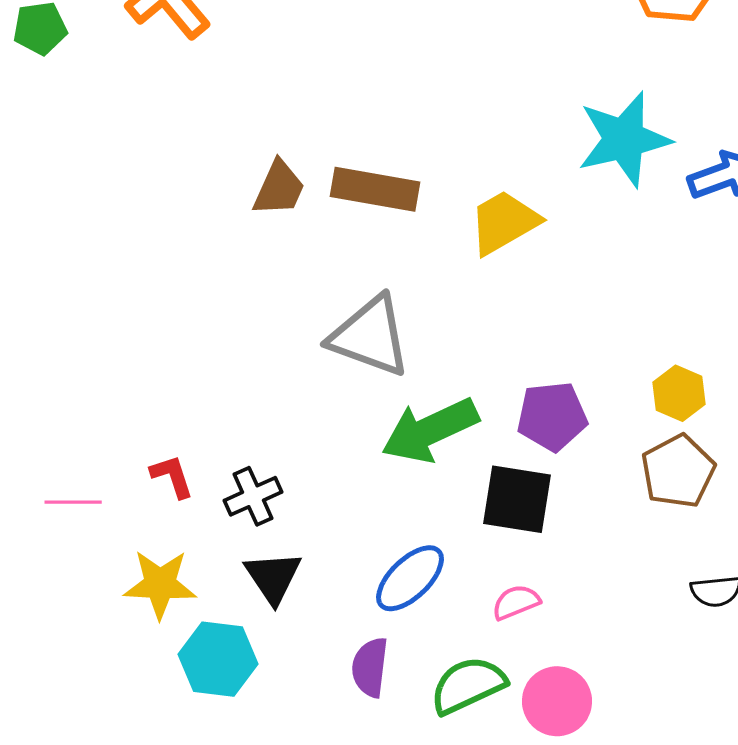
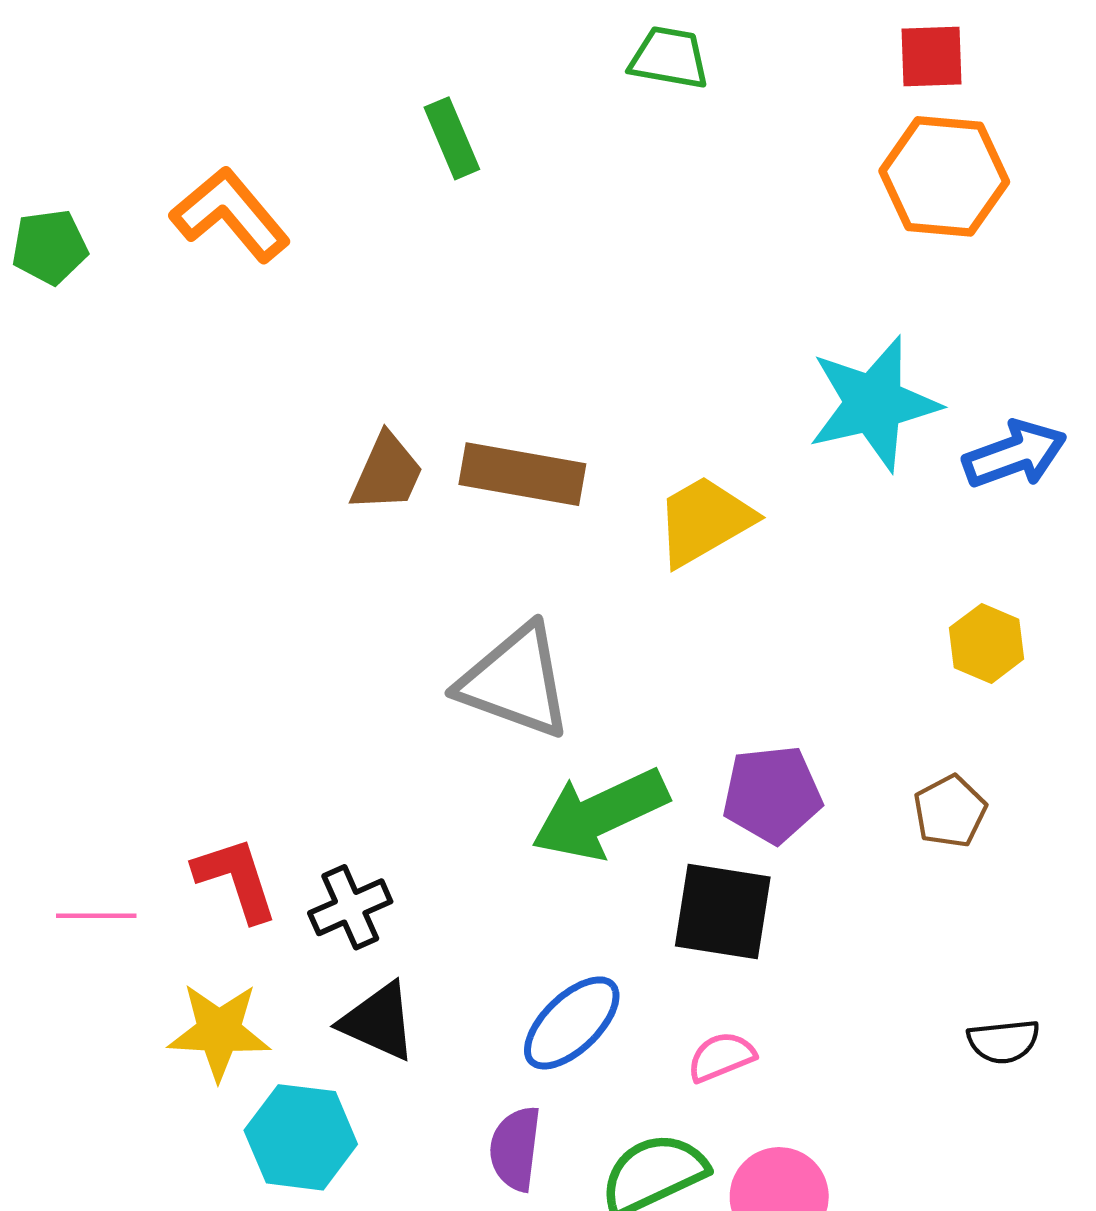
yellow hexagon: (679, 393) -> (987, 643), moved
brown pentagon: (678, 471) -> (950, 811), moved, size x0.7
red L-shape: (172, 476) -> (236, 879), size x1.4
black triangle: (273, 577) -> (378, 1022), turned -32

